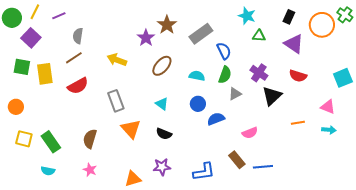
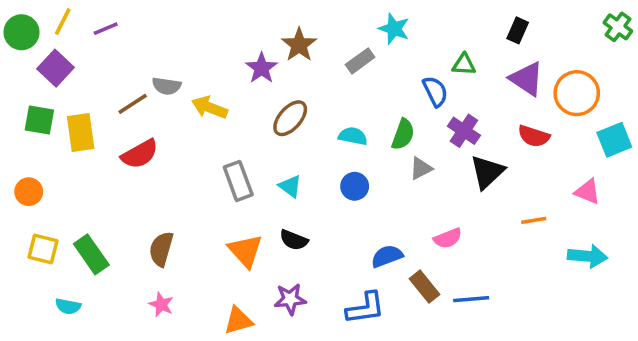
cyan star: (247, 16) -> (394, 29), moved
orange circle: (322, 25) -> (577, 93), moved
gray rectangle: (201, 34) -> (360, 61), size x0.7
gray semicircle: (78, 36) -> (167, 86), moved, turned -91
blue semicircle: (224, 51) -> (435, 91), moved
gray rectangle: (116, 101) -> (238, 181), moved
blue semicircle: (216, 119) -> (387, 256), moved
orange triangle: (131, 129) -> (245, 251), moved
cyan arrow: (329, 130) -> (587, 256), moved, size x1.5
cyan semicircle: (48, 171) -> (68, 306), moved

